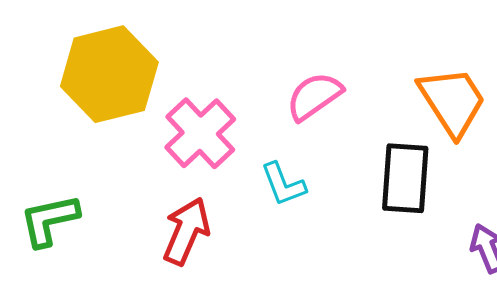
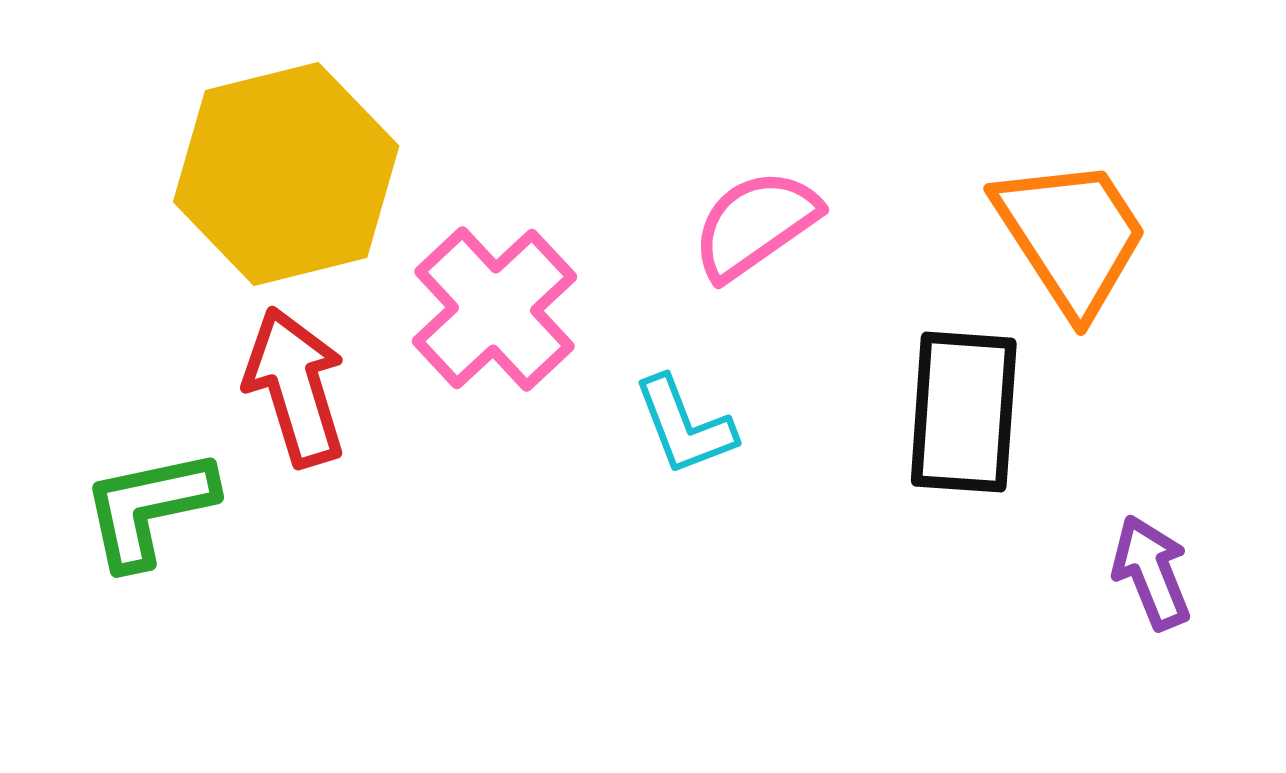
red arrow: (186, 231) -> (295, 387), moved, turned -40

